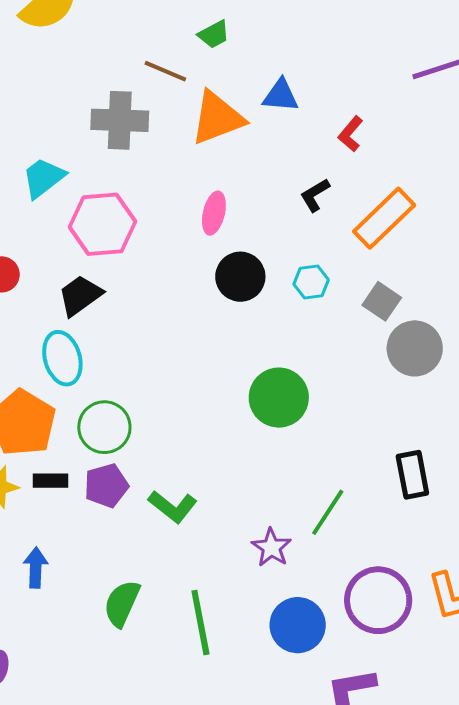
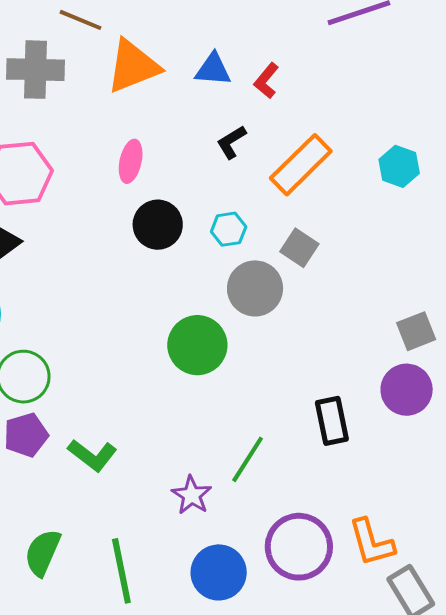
blue triangle: (281, 96) -> (213, 69), moved
gray circle: (415, 348) -> (255, 288), moved

